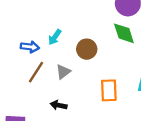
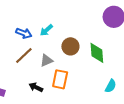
green diamond: (124, 33) -> (97, 53), moved
orange rectangle: (109, 90) -> (60, 79), moved

